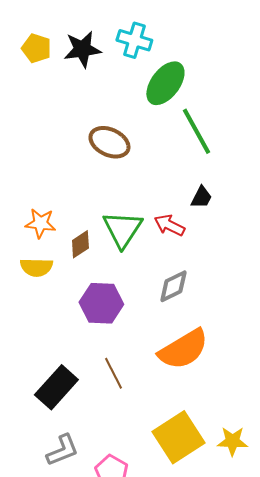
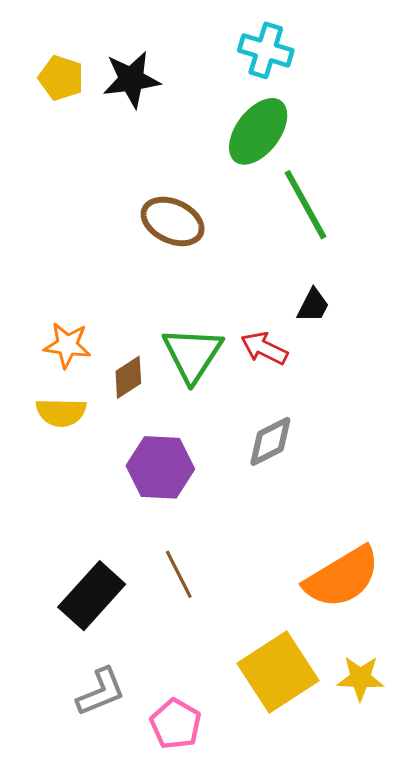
cyan cross: (134, 40) -> (266, 50), moved
orange semicircle: (183, 349) -> (342, 577), moved

